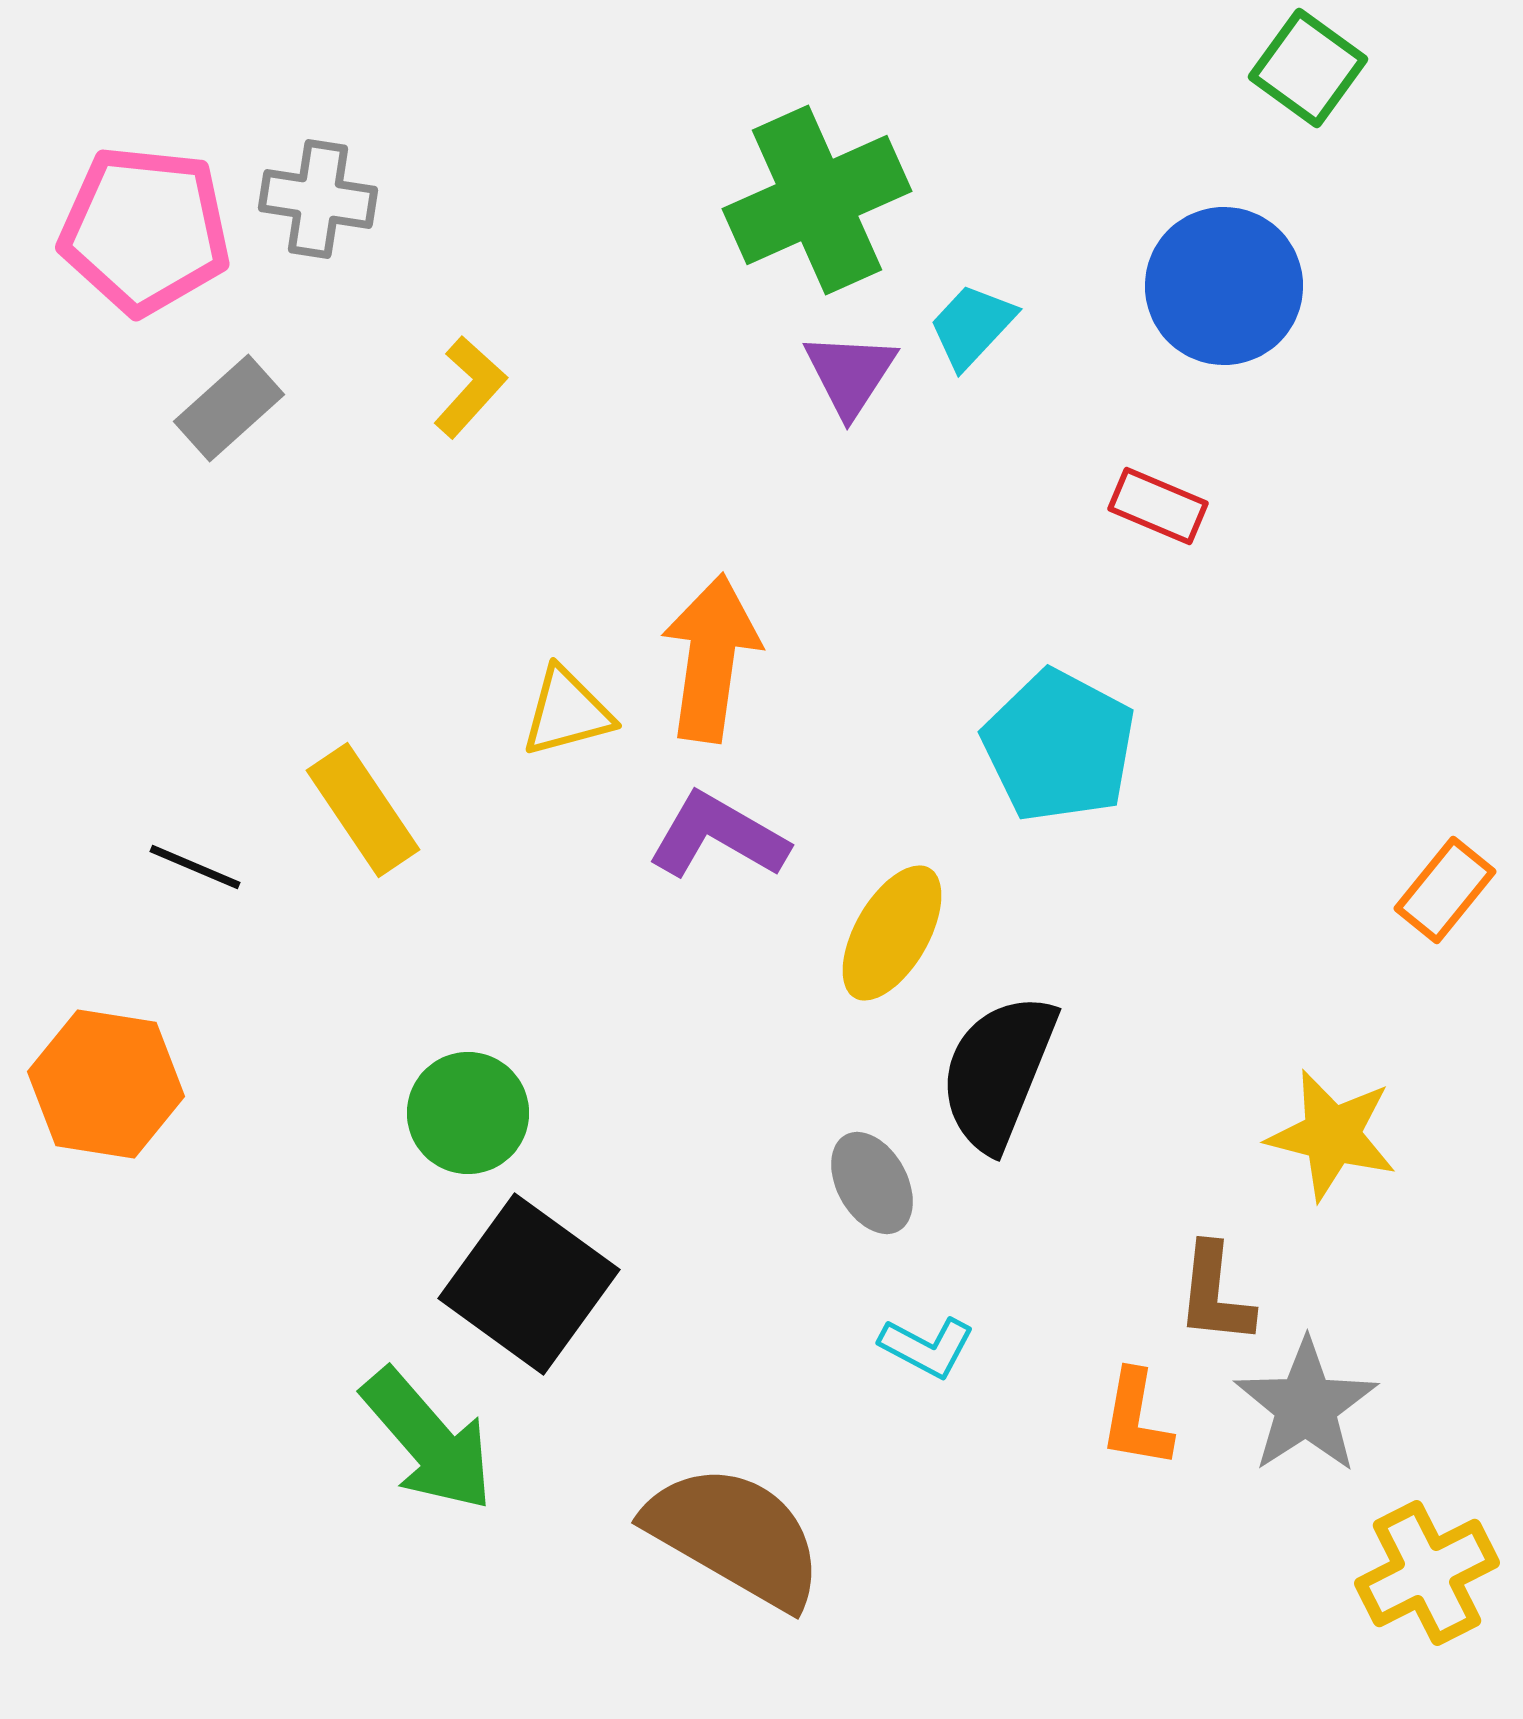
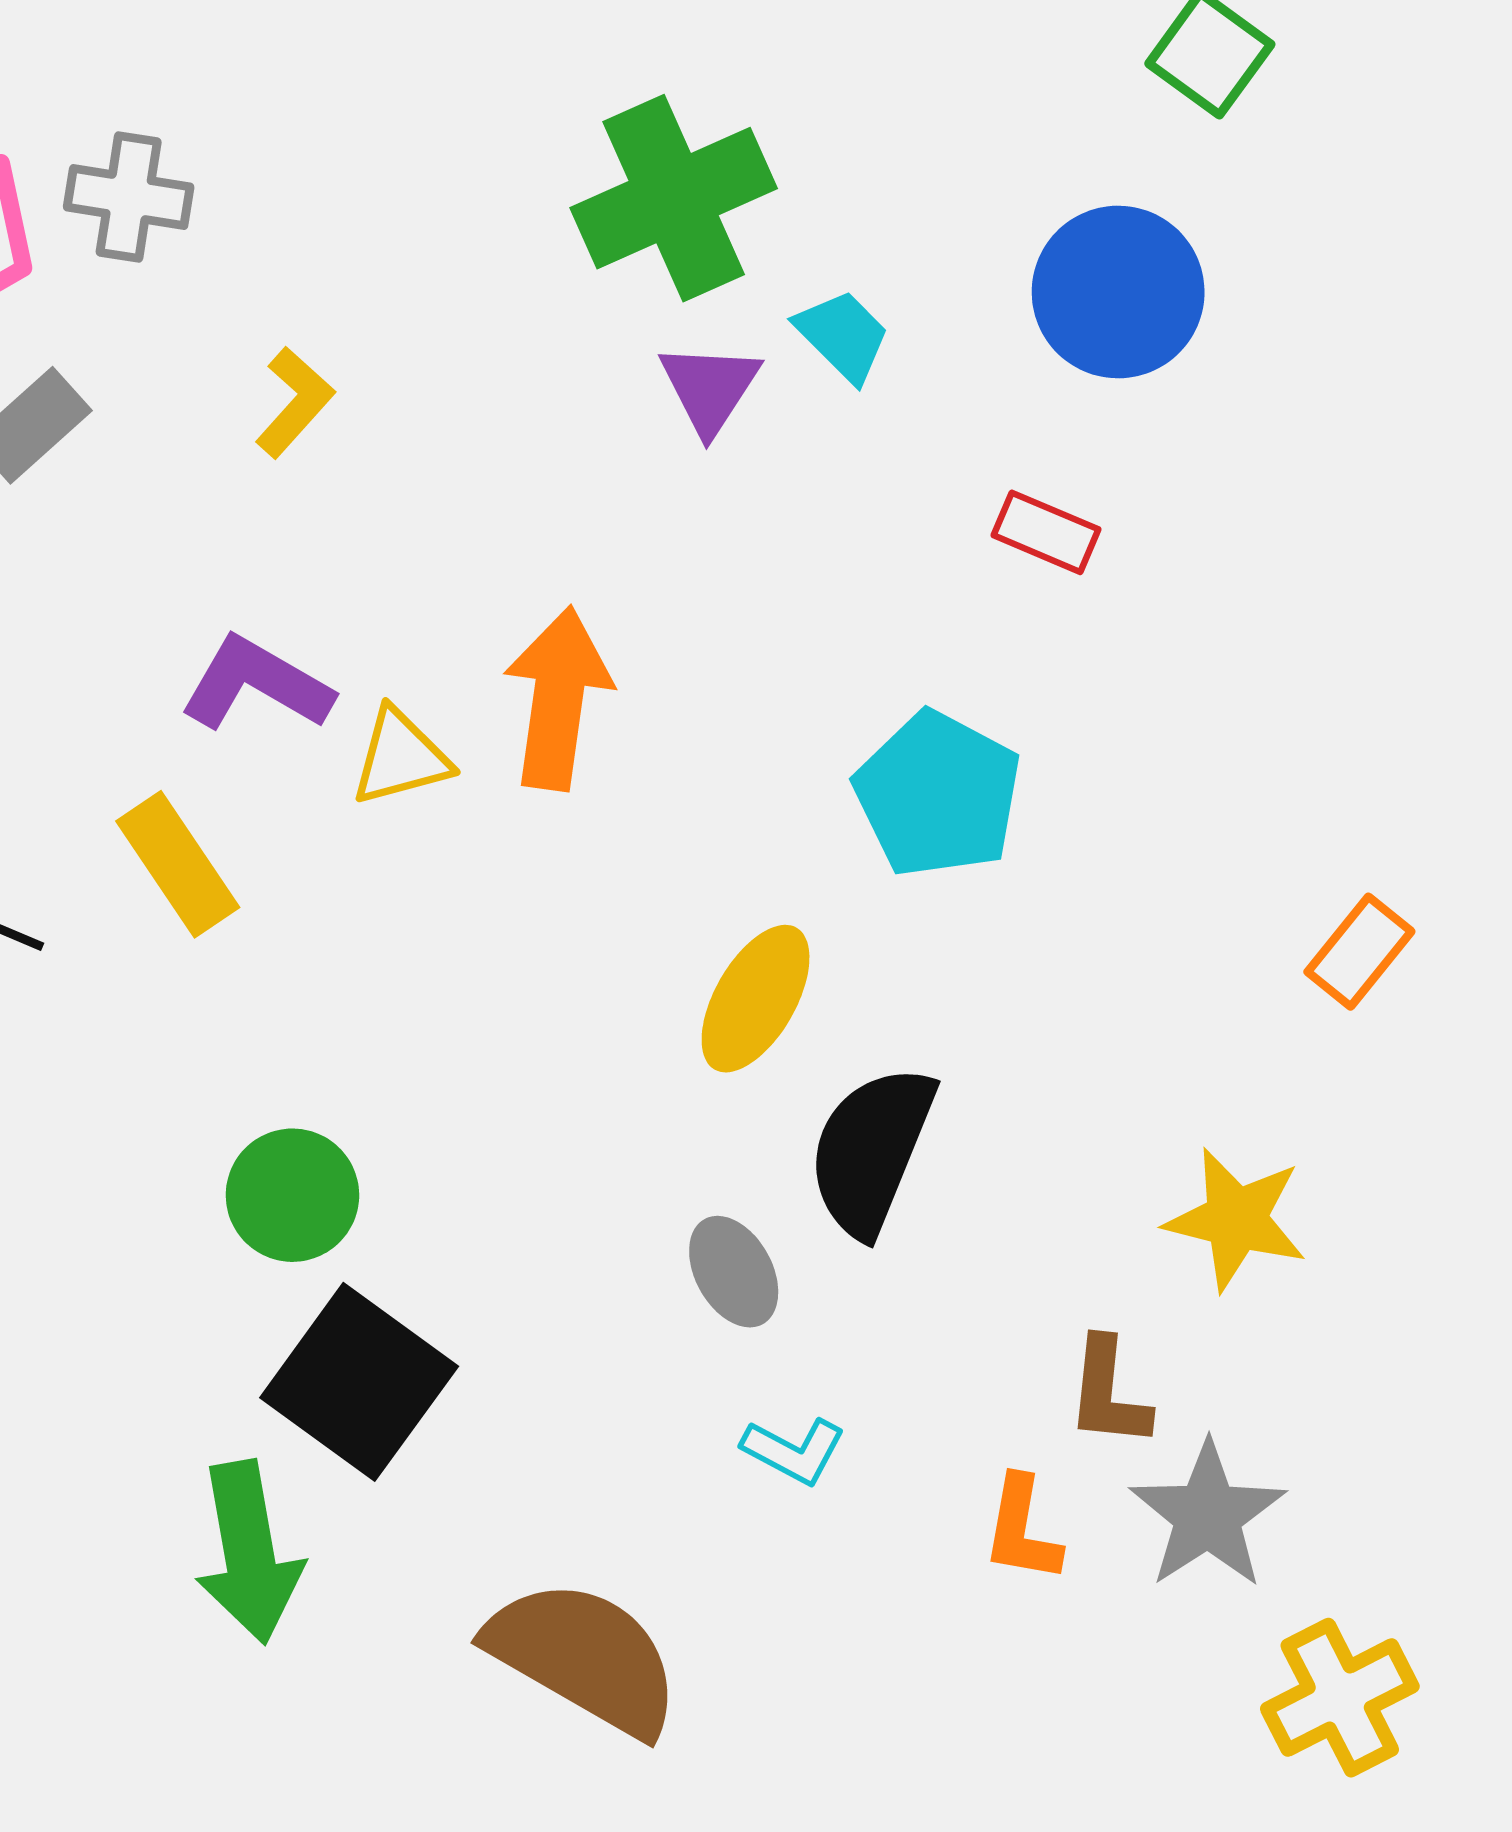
cyan trapezoid: (972, 326) -> (843, 336), turned 92
purple L-shape: (718, 836) -> (256, 684), moved
green arrow: (428, 1440) -> (249, 1552), turned 31

